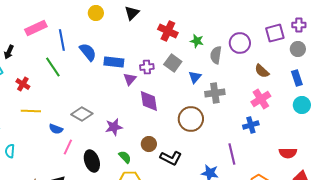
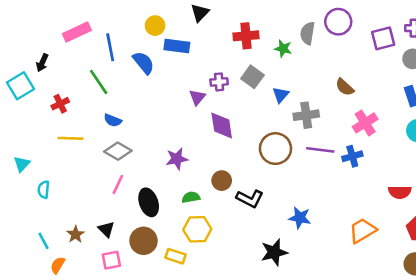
yellow circle: (96, 13) -> (155, 26), moved
red cross: (168, 31) -> (246, 36), turned -30
purple circle: (240, 43) -> (338, 22), moved
gray semicircle: (216, 55) -> (308, 33), moved
blue rectangle: (114, 62) -> (177, 46), moved
brown semicircle: (262, 71) -> (345, 87), moved
red cross: (23, 84) -> (60, 104), turned 32
gray diamond: (82, 114) -> (118, 151), moved
blue semicircle: (56, 129) -> (113, 120), moved
purple line: (232, 154) -> (320, 150), moved, turned -70
green semicircle: (125, 157) -> (191, 197), turned -56

